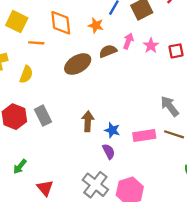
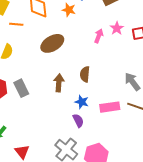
pink arrow: (128, 41) -> (99, 36), moved
brown semicircle: (108, 51) -> (85, 74), moved, turned -63
brown arrow: (88, 121) -> (59, 83), moved

